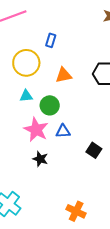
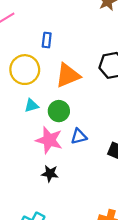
orange triangle: (64, 75) -> (68, 75), size x1.4
black star: (40, 159) -> (50, 173), moved

